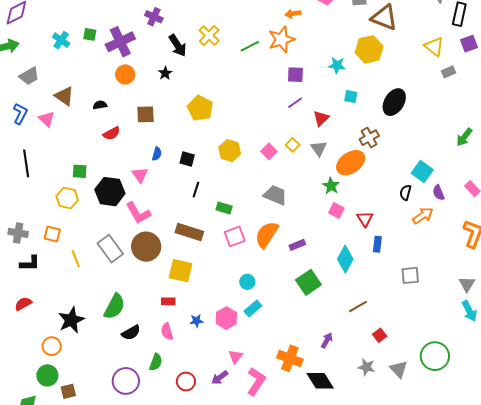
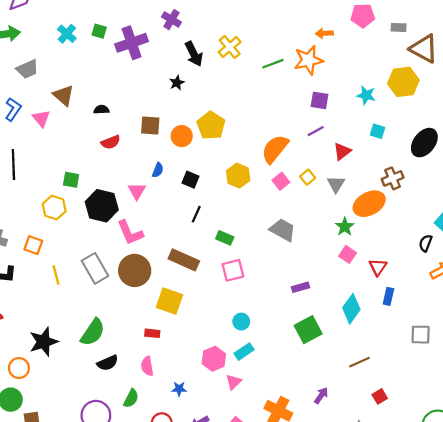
orange circle: (125, 74) -> (182, 136), moved
orange semicircle: (267, 235) -> (275, 149), moved
blue star: (196, 321) -> (179, 389), moved
pink triangle: (236, 357) -> (234, 382), moved

